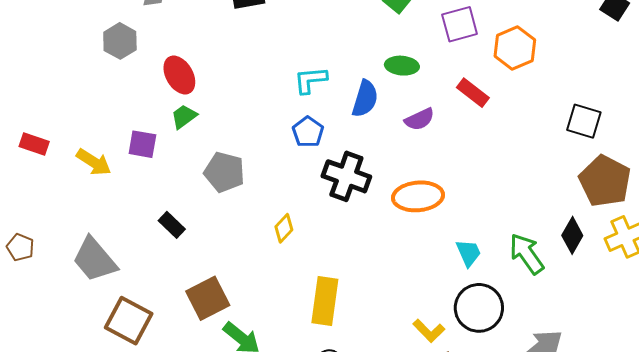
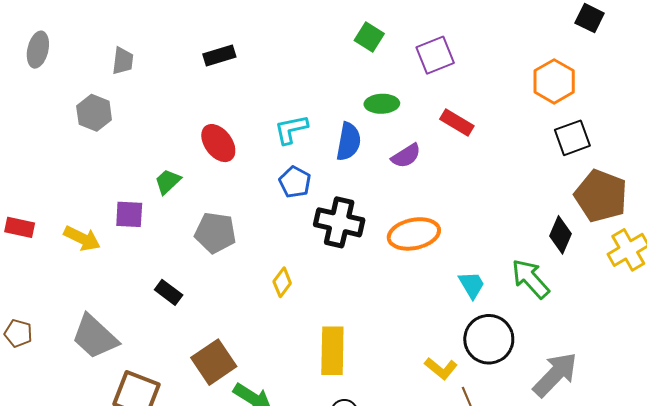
orange hexagon: (515, 48) -> (554, 81), moved
red ellipse: (179, 75) -> (218, 143), moved
black square: (584, 121) -> (572, 138), turned -30
black diamond: (572, 235) -> (561, 235), moved

